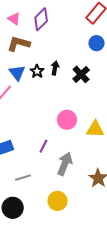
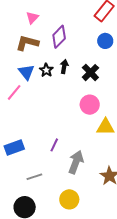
pink triangle: (14, 19) -> (32, 18), moved, turned 40
purple diamond: (41, 19) -> (59, 37), moved
pink circle: (67, 120) -> (90, 105), moved

